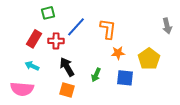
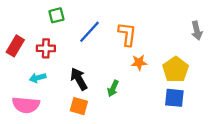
red rectangle: (34, 39) -> (15, 46), moved
red cross: (56, 41) -> (46, 48), moved
cyan arrow: (32, 66) -> (38, 78), turned -40
blue square: (125, 78) -> (174, 98), moved

